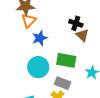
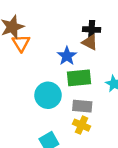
black cross: (76, 23) -> (92, 30), moved
blue star: (40, 38) -> (67, 56), moved

